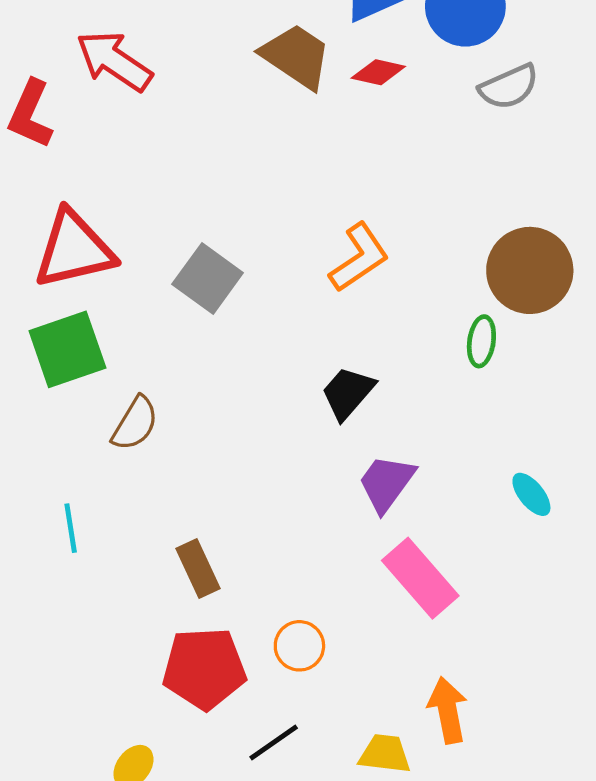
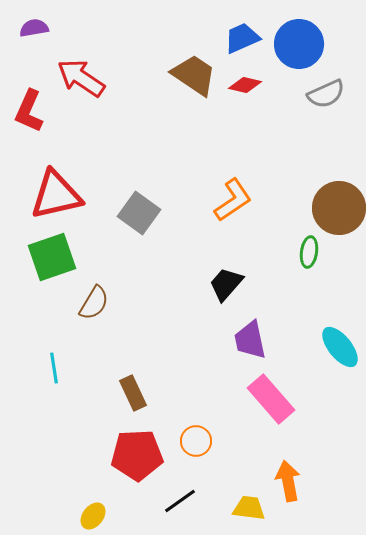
purple trapezoid: (386, 483) -> (250, 340), turned -48
cyan ellipse: (531, 494) -> (340, 347), size x1.5

